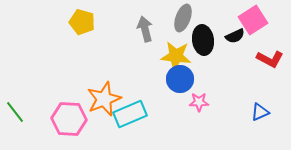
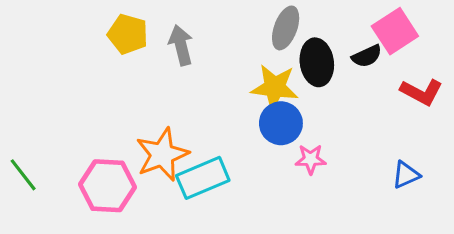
gray arrow: (145, 29) -> (181, 45), moved

